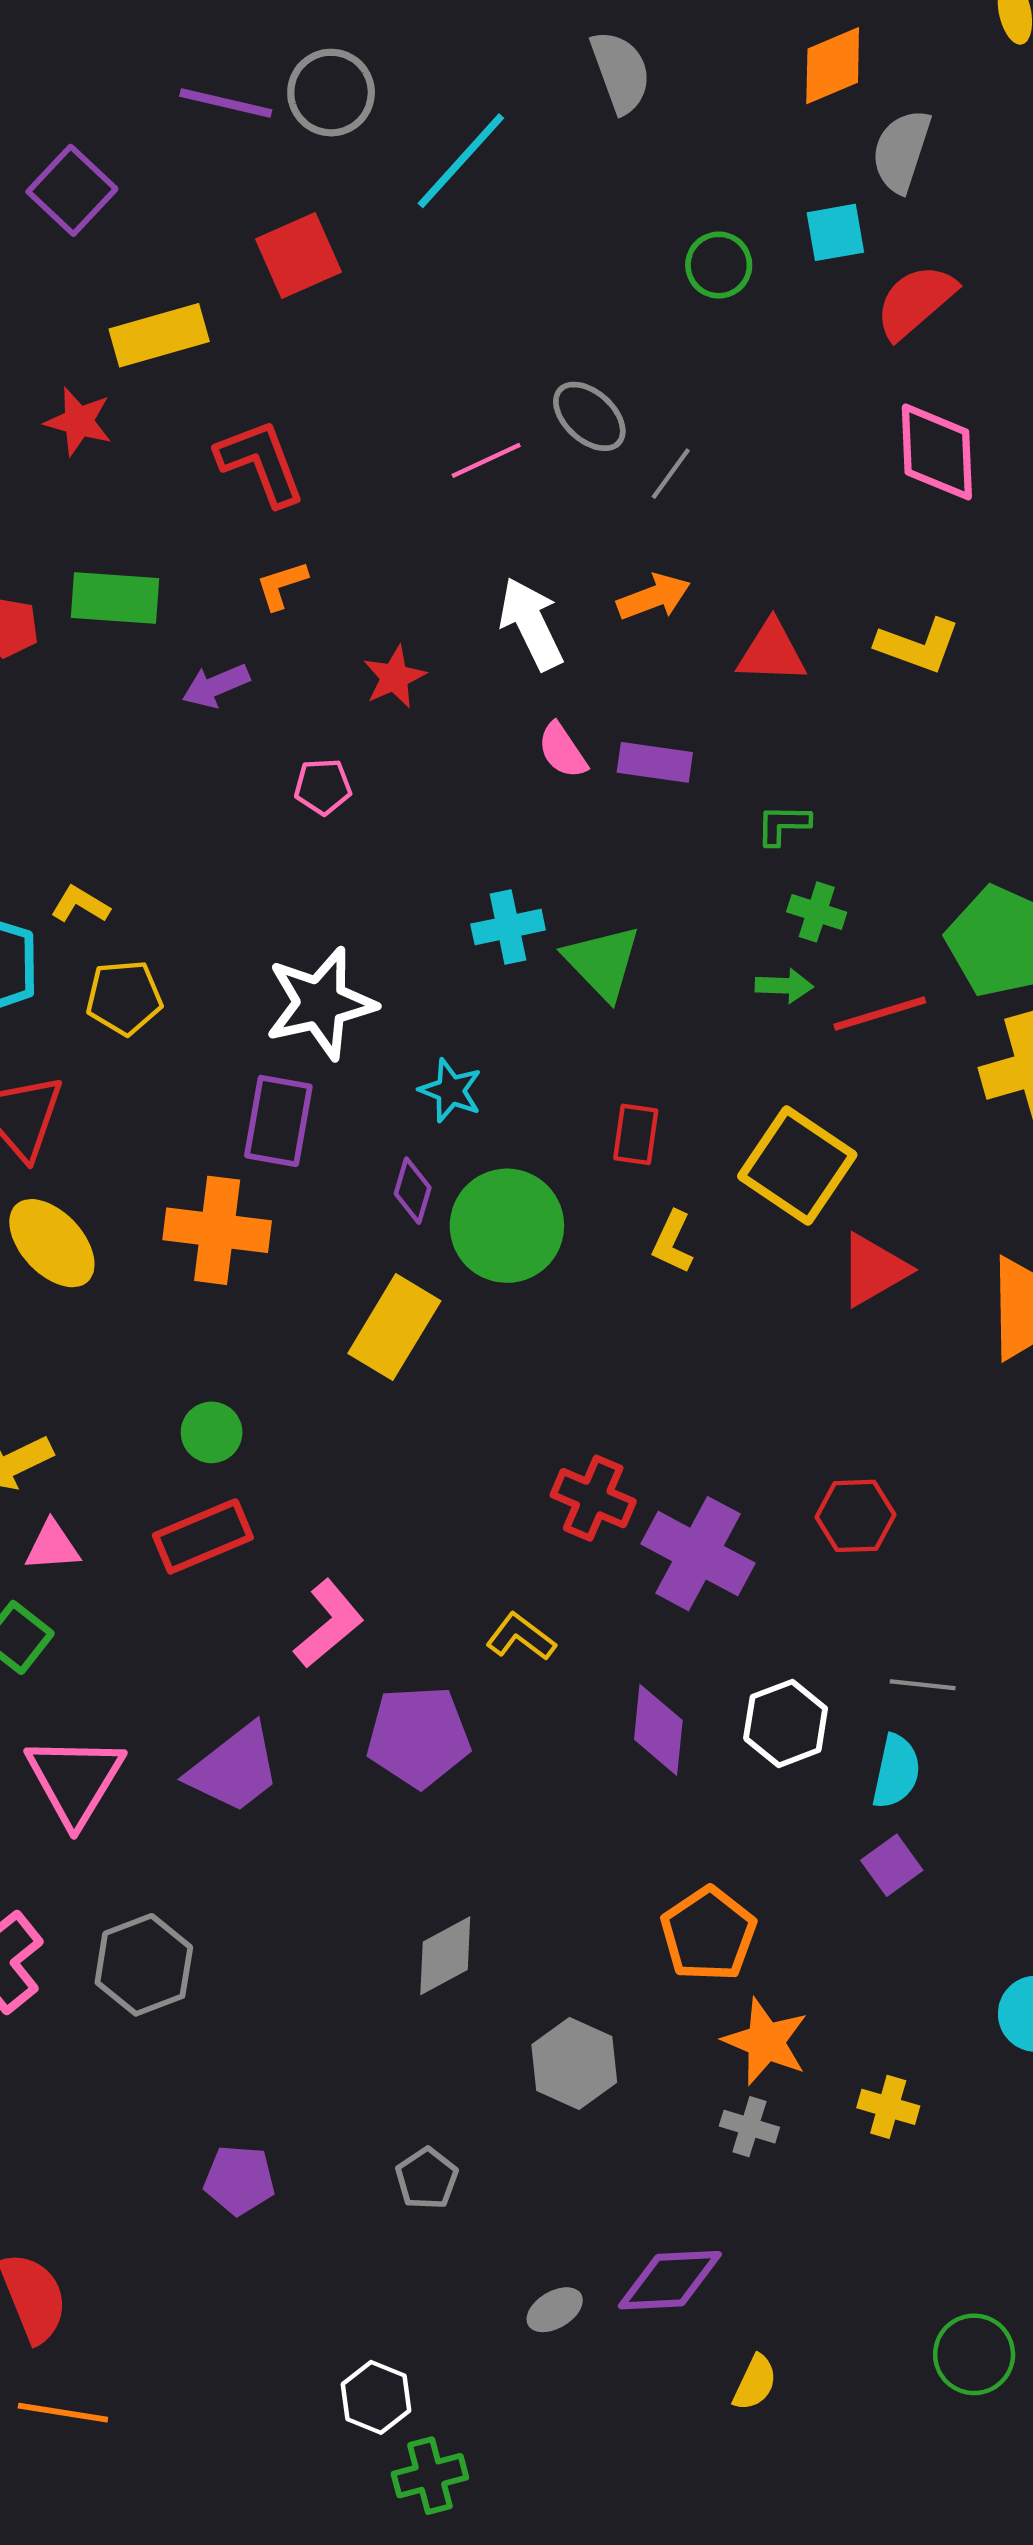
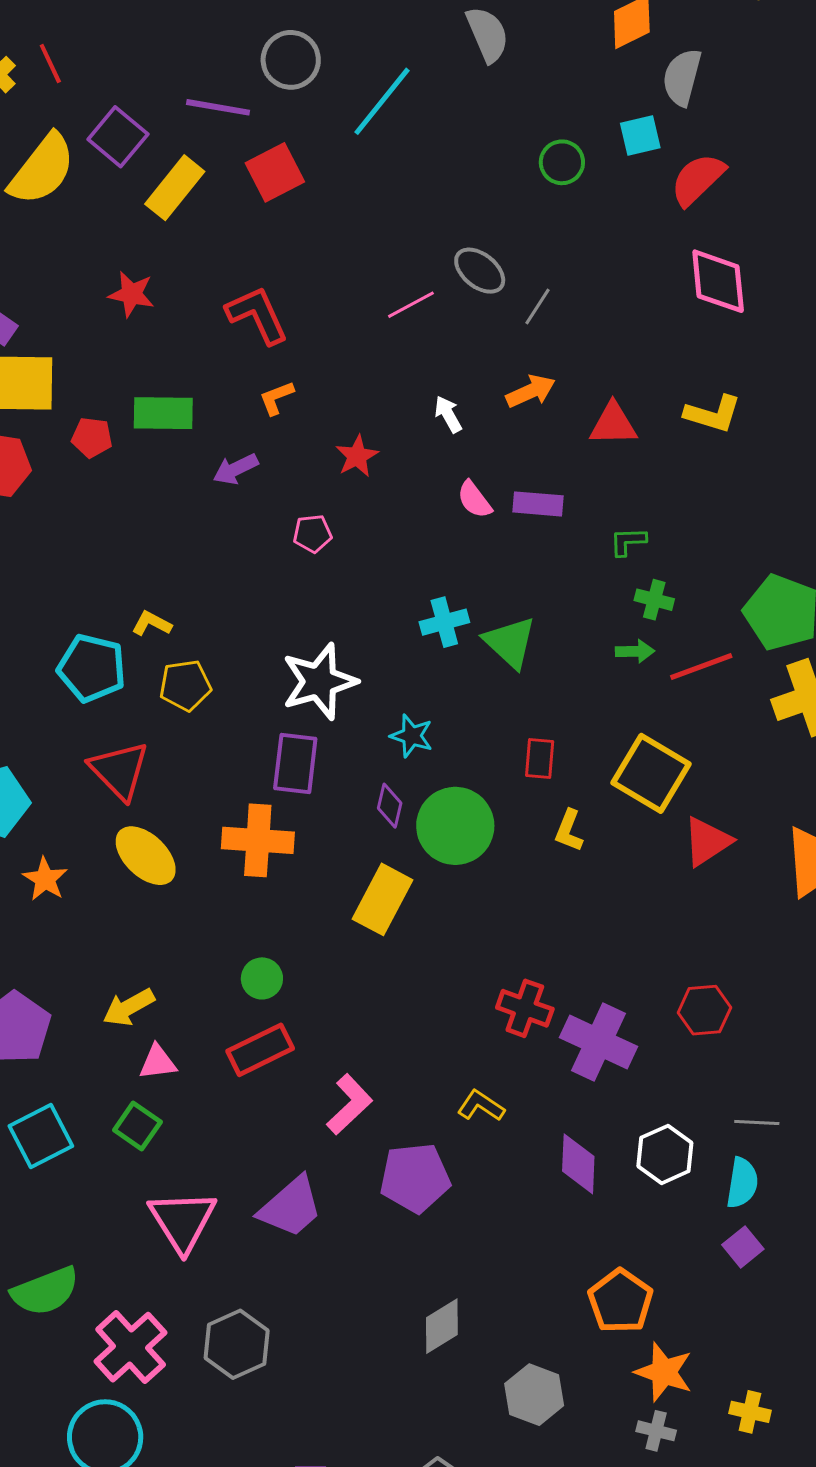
purple line: (226, 103) -> (218, 107), moved
yellow rectangle: (159, 335) -> (175, 188), moved, turned -32
white arrow: (531, 624) -> (448, 414), size x0.6

